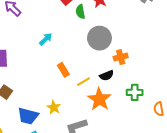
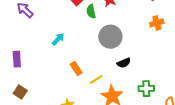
orange cross: (121, 57) -> (157, 23), moved
black semicircle: (107, 75) -> (124, 63), moved

